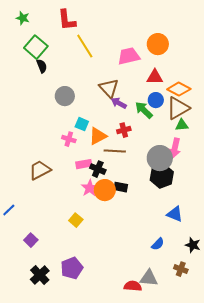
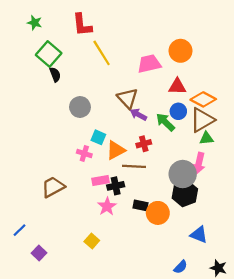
black cross: (98, 169) -> (116, 186), turned -35
orange circle: (105, 190) -> (158, 213), moved
purple square: (31, 240) -> (39, 253), moved

